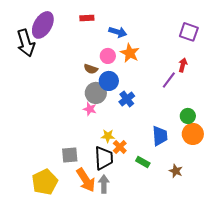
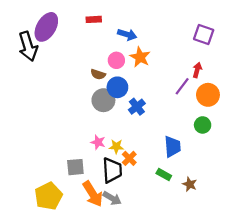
pink star: (90, 109) -> (98, 142), moved
orange circle: (193, 134) -> (208, 95), moved
green rectangle: (143, 162) -> (164, 175), moved
gray arrow: (104, 184) -> (112, 198), turned 120

